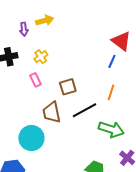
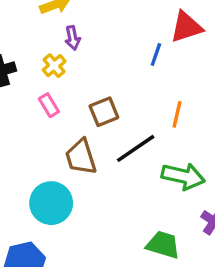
purple arrow: (24, 29) -> (73, 38), moved
red triangle: (121, 41) -> (186, 27), turned -50
blue line: (112, 61) -> (156, 54), moved

